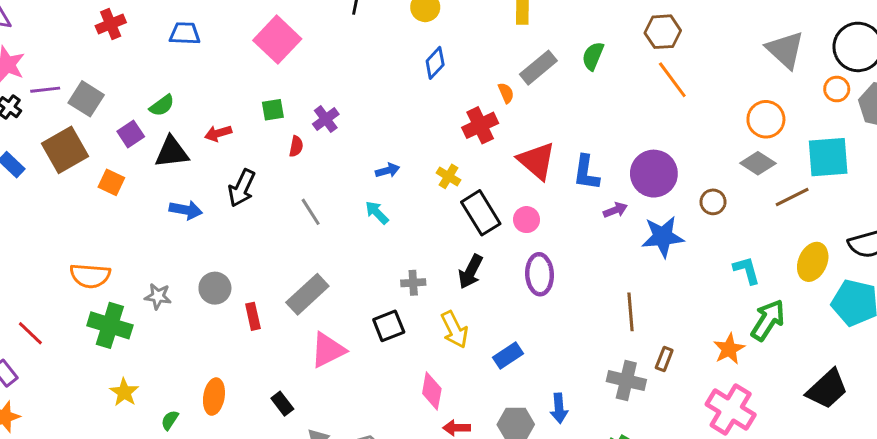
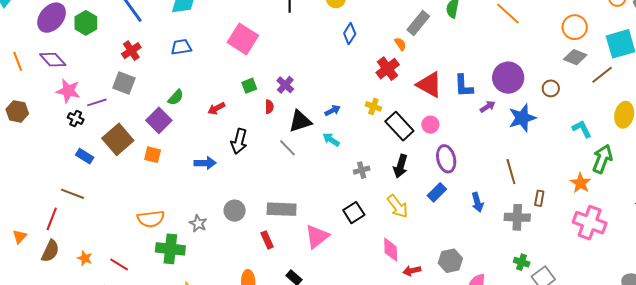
gray square: (86, 99) -> (124, 83), moved
purple square: (131, 134) -> (159, 120), size x1.4
black triangle: (172, 152) -> (300, 121), moved
gray cross: (413, 283) -> (362, 170), moved
gray rectangle: (307, 294) -> (282, 209), moved, turned 56
gray star: (158, 296) -> (198, 223), turned 30
red rectangle: (253, 316) -> (267, 240), moved
blue rectangle: (508, 356) -> (437, 192), moved
blue arrow: (559, 408) -> (477, 202), moved

